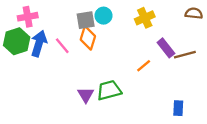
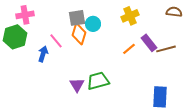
cyan circle: (104, 16) -> (93, 24), moved
blue arrow: (39, 43) -> (43, 54), moved, size x0.7
orange line: (144, 66) -> (129, 49), moved
blue rectangle: (178, 108) -> (160, 97), size x1.5

